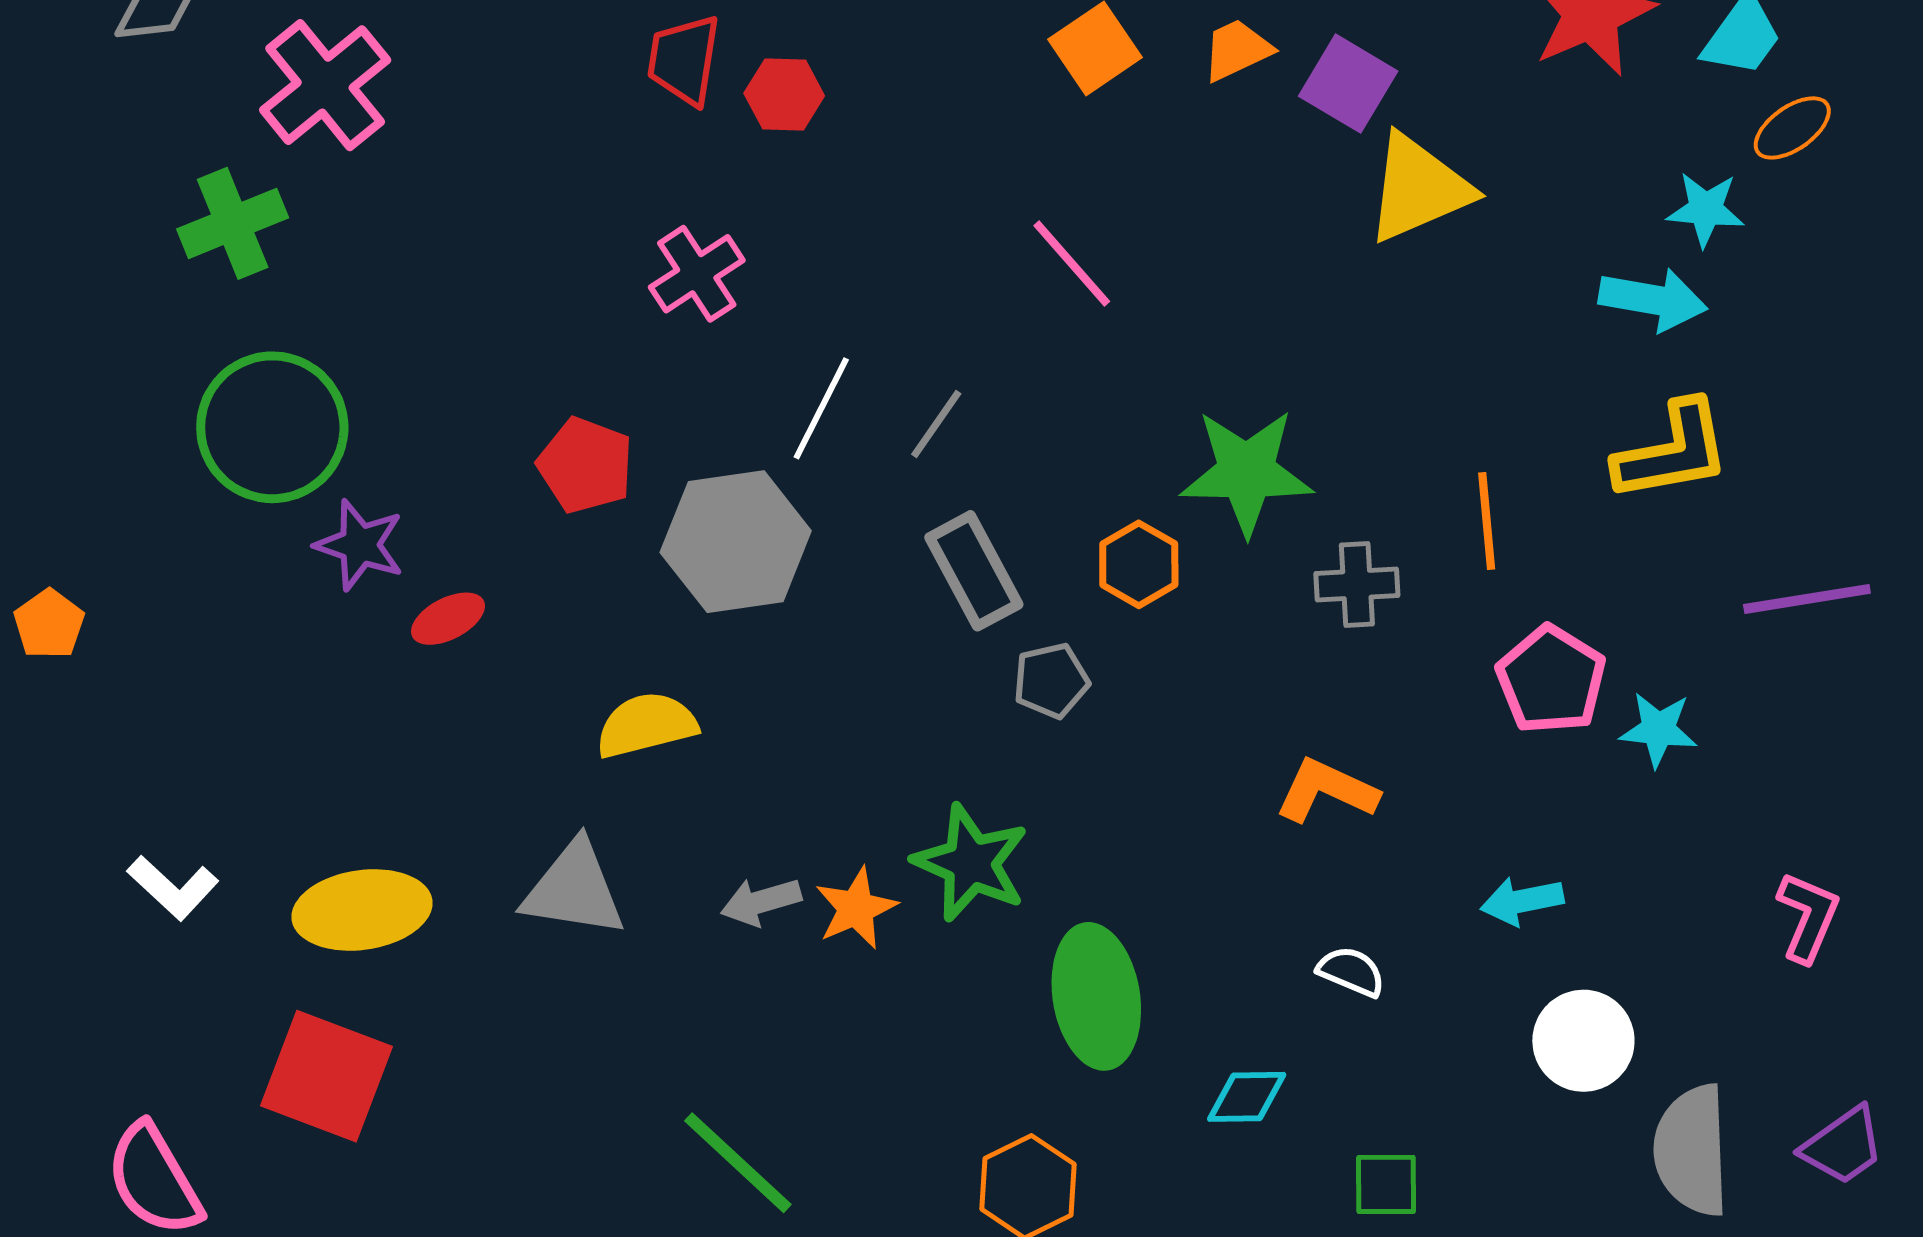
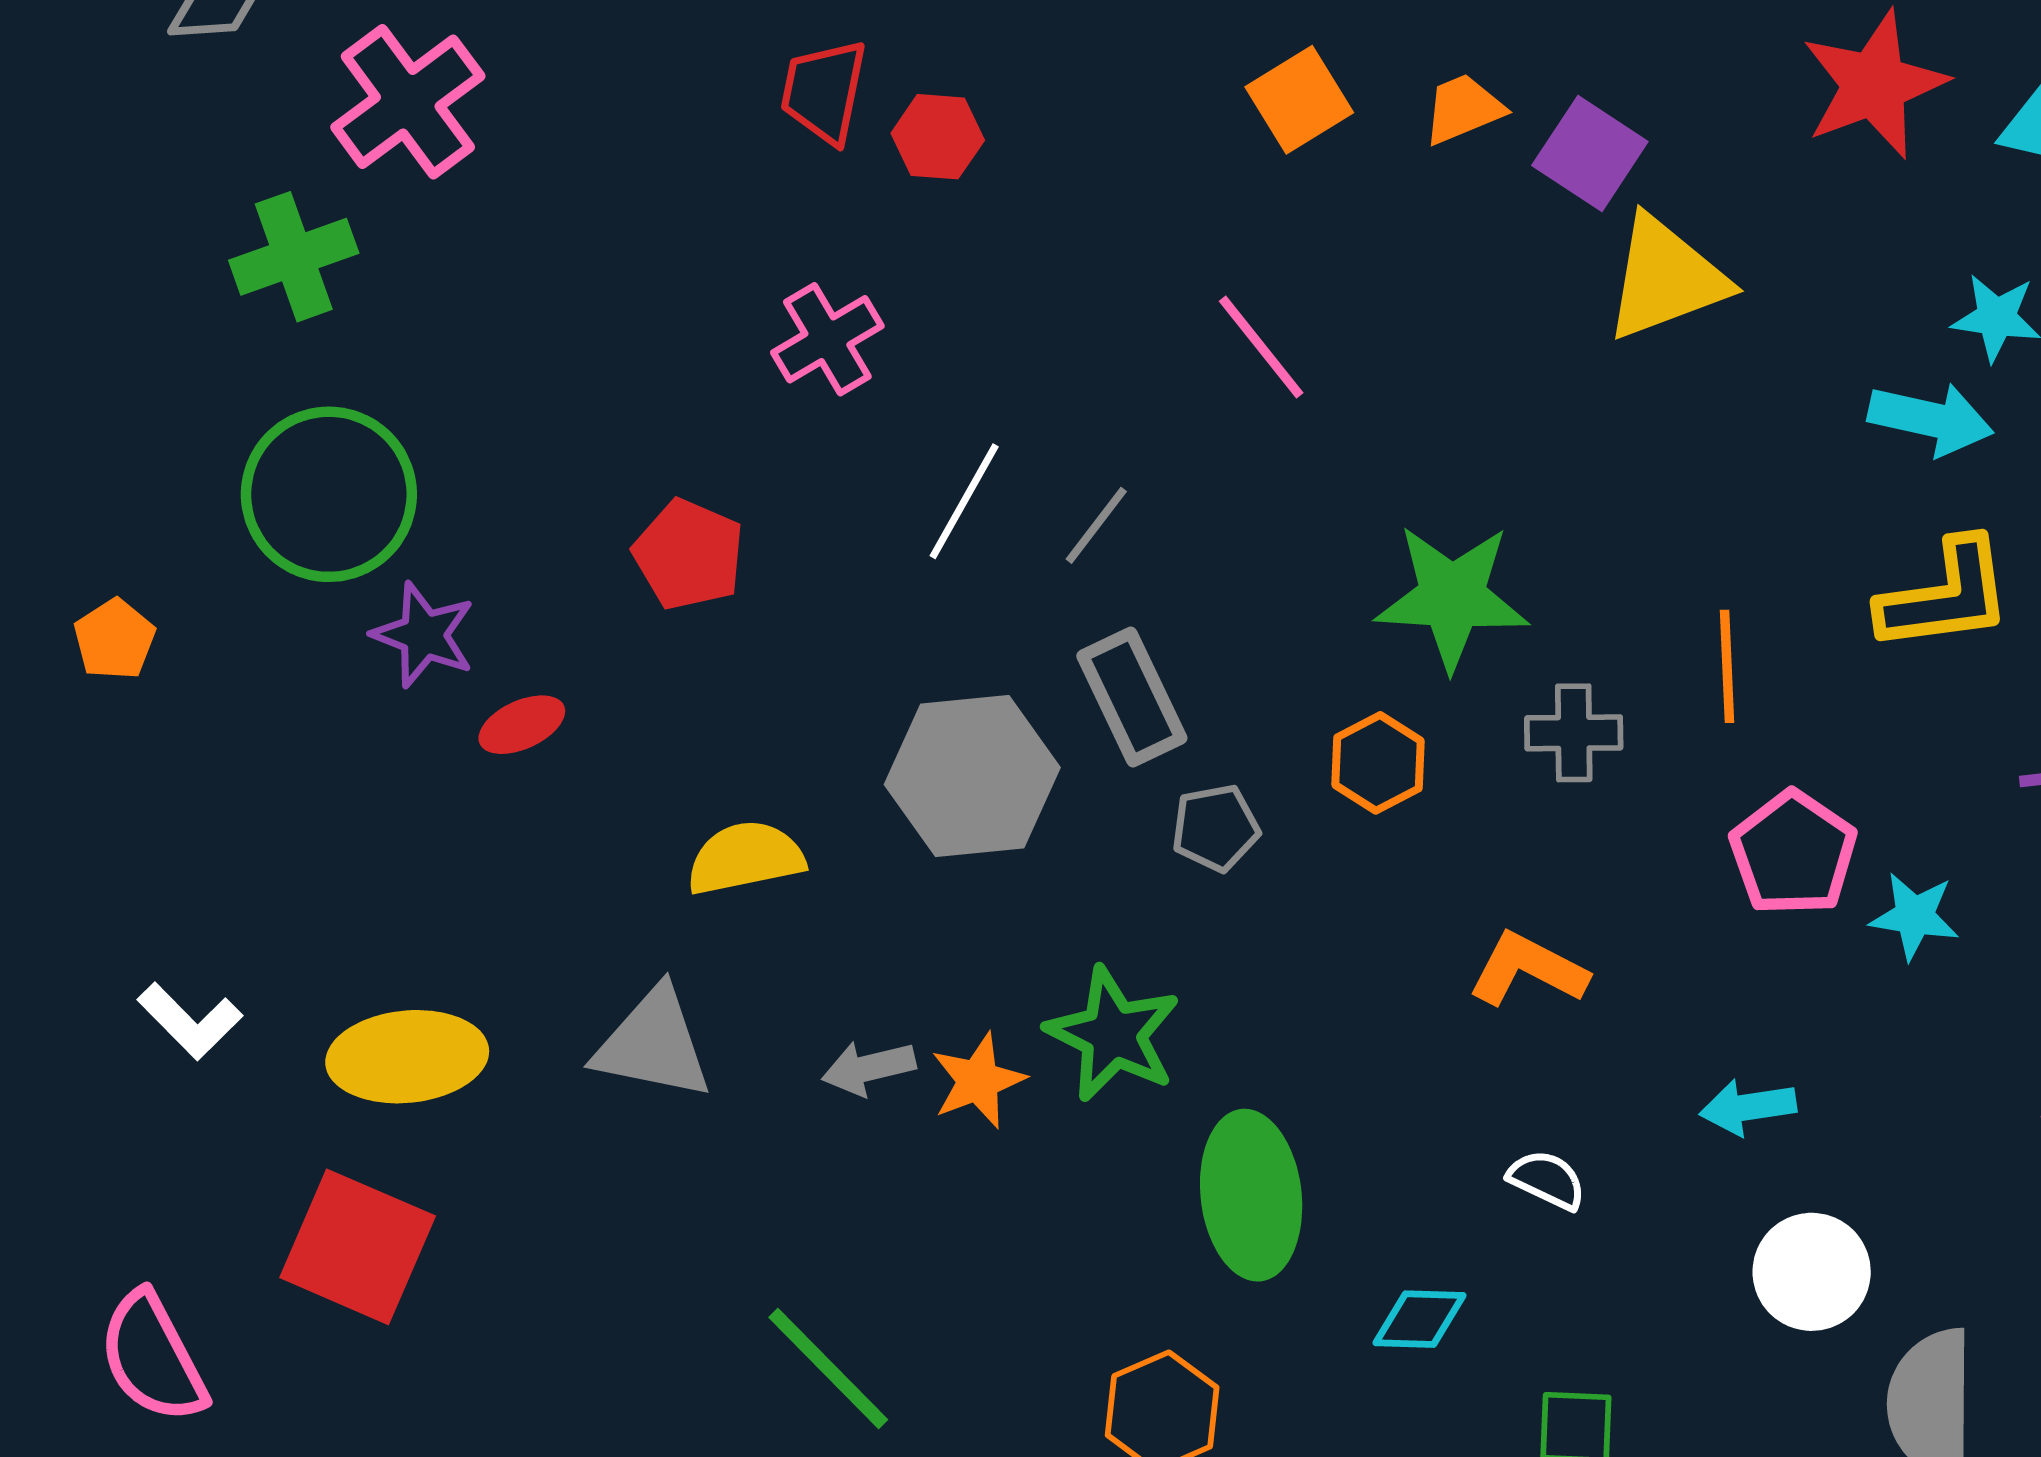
gray hexagon: (736, 542) -> (972, 776), moved
orange hexagon: (1139, 564) -> (1378, 763), moved
orange pentagon: (49, 624) -> (114, 639), moved

